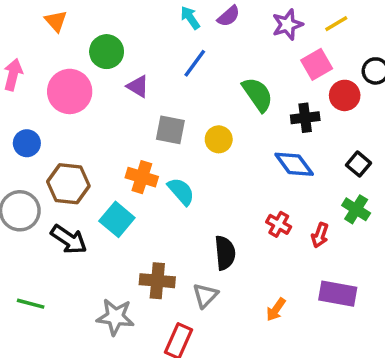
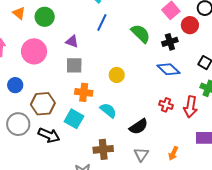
green circle: (107, 52) -> (45, 17), moved
gray square: (170, 130) -> (74, 65), moved
yellow circle: (219, 139) -> (117, 75), moved
cyan semicircle: (181, 191) -> (108, 110), moved
red arrow: (320, 235) -> (190, 107), size x1.5
black semicircle: (225, 253) -> (139, 127), turned 72
gray triangle: (205, 295) -> (141, 154), moved

